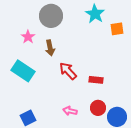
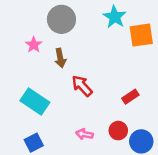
orange square: (117, 29) -> (141, 35), size x1.5
cyan rectangle: (23, 71) -> (35, 102), moved
red rectangle: (96, 80) -> (130, 97), moved, turned -40

